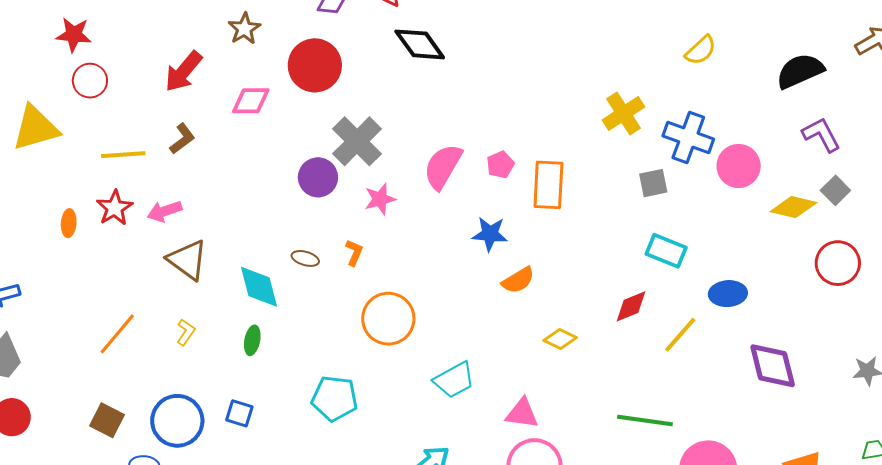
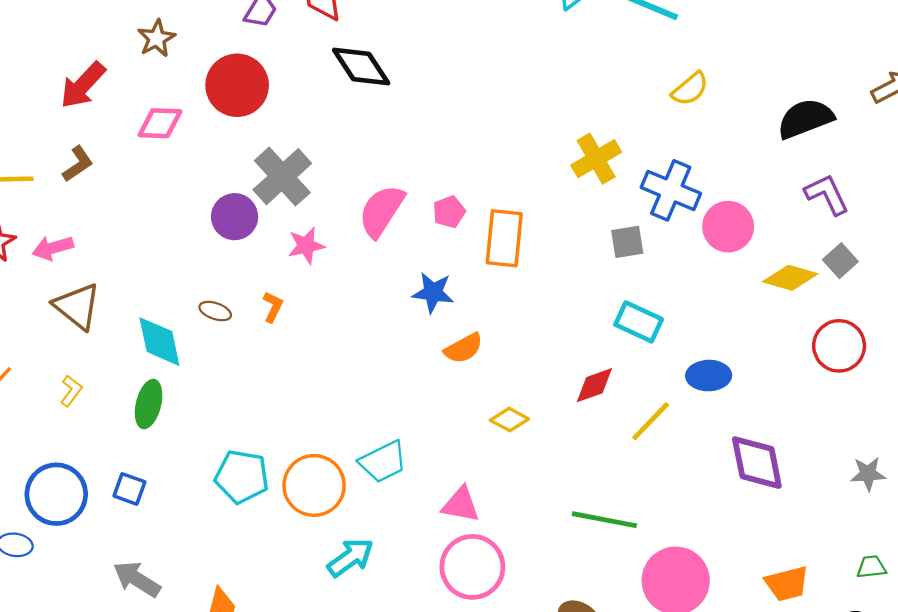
orange circle: (388, 319) -> (314, 485), moved
green ellipse: (252, 340) -> (149, 404), size x1.4

